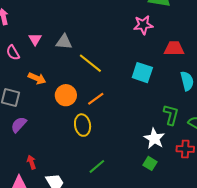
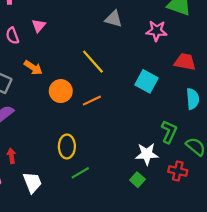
gray triangle: (64, 42) -> (114, 19), moved
yellow ellipse: (83, 125) -> (67, 146), moved
white star: (154, 138) -> (147, 154), turned 30

